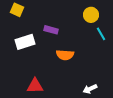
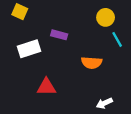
orange semicircle: (65, 55) -> (92, 63), moved
red triangle: (35, 86) -> (46, 87), moved

